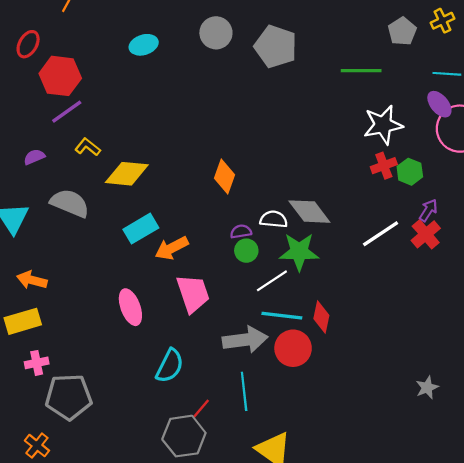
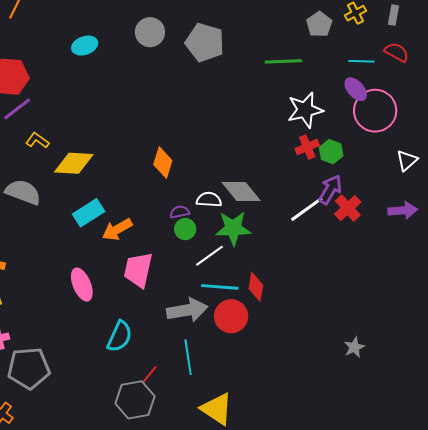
purple arrow: (428, 210) -> (330, 190), moved, size x1.4
pink trapezoid: (193, 293) -> (138, 270), turned -147

